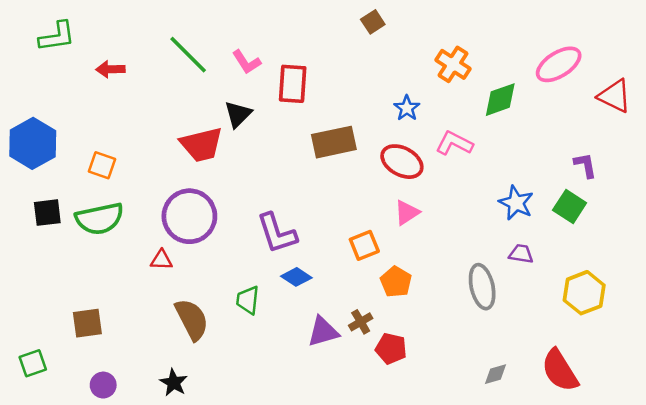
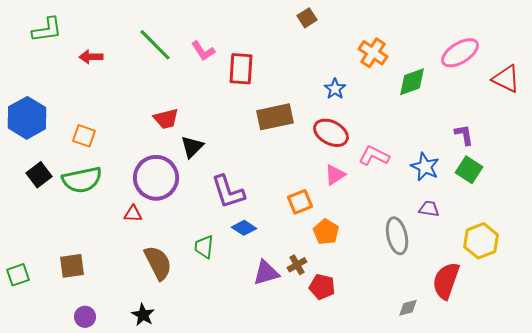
black triangle: (238, 114) -> (192, 147), moved
pink L-shape: (454, 143) -> (374, 156), moved
red trapezoid: (202, 145) -> (166, 119), size x0.7
purple L-shape: (585, 165) -> (464, 135), moved
black square: (47, 213) -> (39, 175), turned -30
green square: (33, 363) -> (18, 275), moved
red semicircle: (560, 370) -> (446, 281), moved, turned 51

